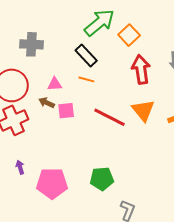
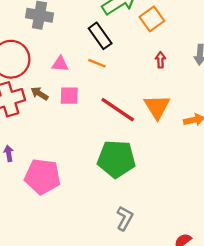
red arrow: (141, 69) -> (160, 60), size x0.5
brown arrow: (47, 103) -> (39, 94), moved
green pentagon: (102, 179) -> (116, 159), moved, size x1.4

